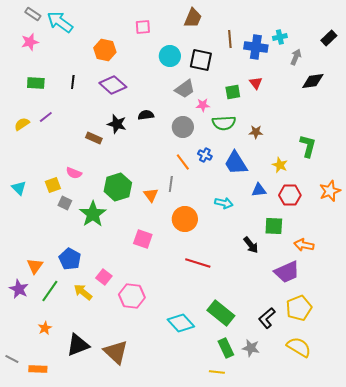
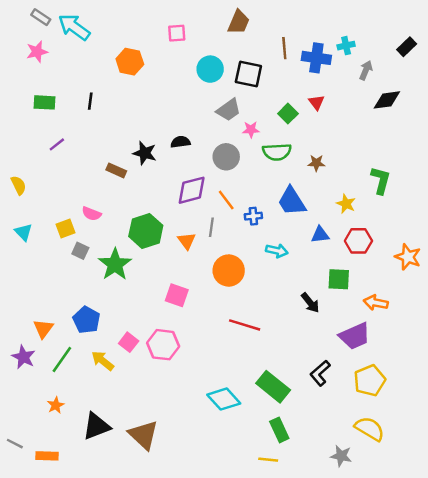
purple diamond: (113, 85) -> (192, 190), moved, turned -56
green square: (233, 92) -> (288, 114), turned -35
yellow semicircle: (22, 124) -> (19, 185), moved, turned 98
blue cross: (205, 155) -> (253, 216), moved, turned -32
orange star: (330, 191) -> (408, 257), moved, turned -30
pink hexagon: (132, 296) -> (163, 345), moved
black L-shape: (267, 318) -> (320, 373), moved
gray star: (251, 348) -> (341, 456), moved

